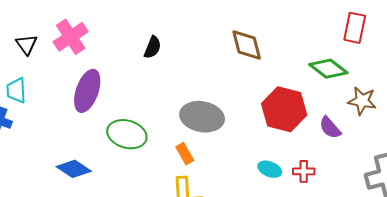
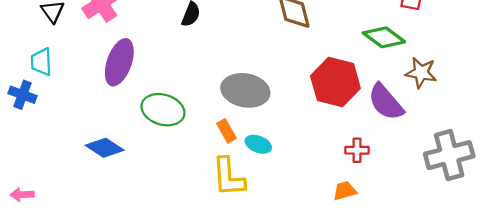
purple semicircle: (330, 128) -> (386, 102), size x1.5
cyan ellipse: (270, 169) -> (258, 144), moved

